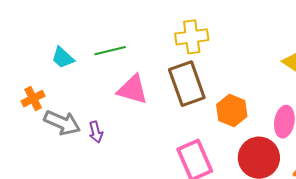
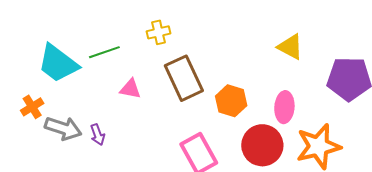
yellow cross: (192, 37) -> (159, 32), moved, size x0.7
cyan trapezoid: (63, 58) -> (58, 64), size x1.8
pink triangle: (133, 90) -> (130, 89), size x0.7

